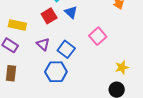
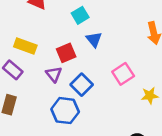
red square: (49, 16) -> (66, 53), moved
yellow star: (122, 67) -> (150, 96), moved

